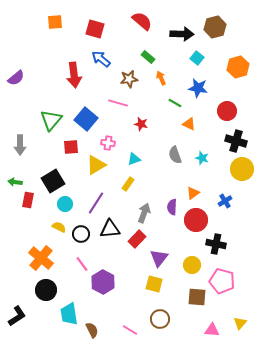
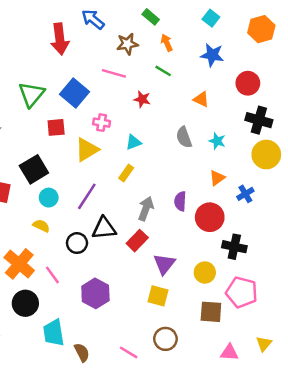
green line: (175, 103) -> (163, 71), moved
orange triangle: (193, 193) -> (217, 178), moved
black circle: (81, 234) -> (77, 243), moved
pink line: (82, 264) -> (52, 275), moved

